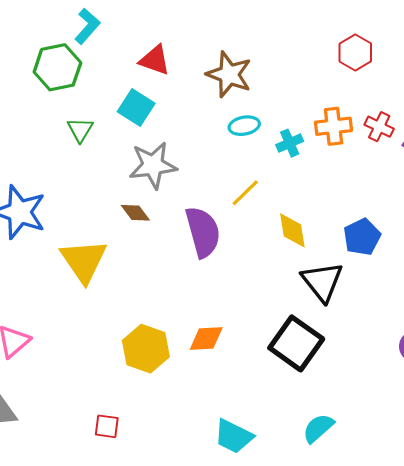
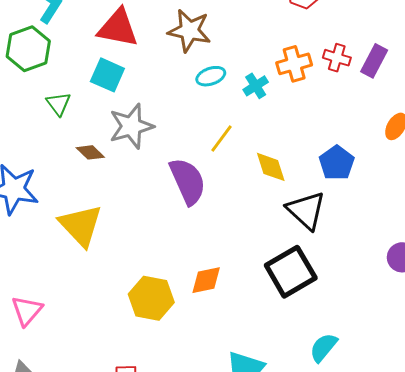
red triangle: (155, 60) -> (118, 28), size x1.4
brown diamond: (135, 213) -> (90, 152), moved
black square: (296, 343) -> (291, 272), turned 33

